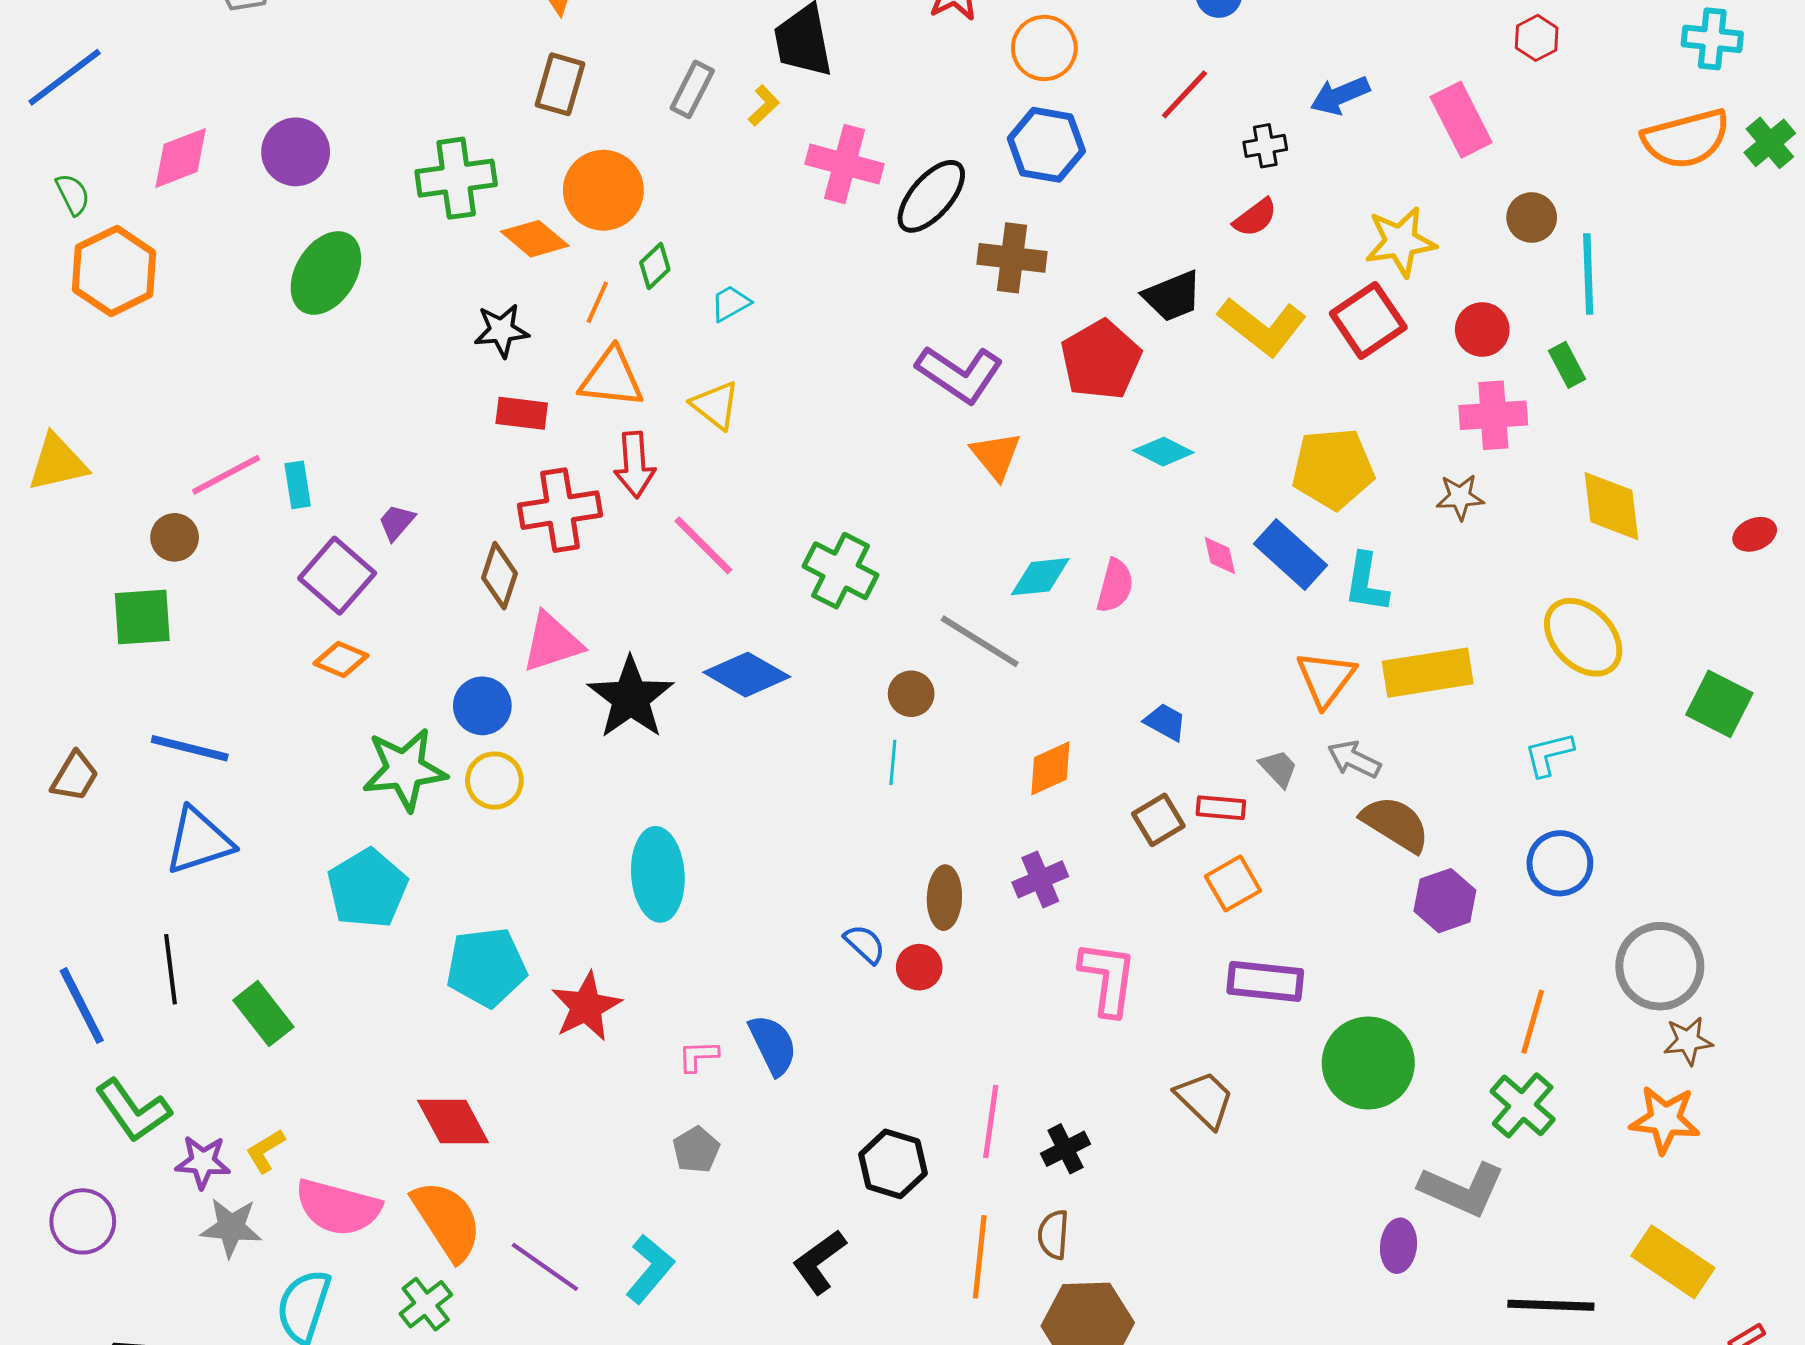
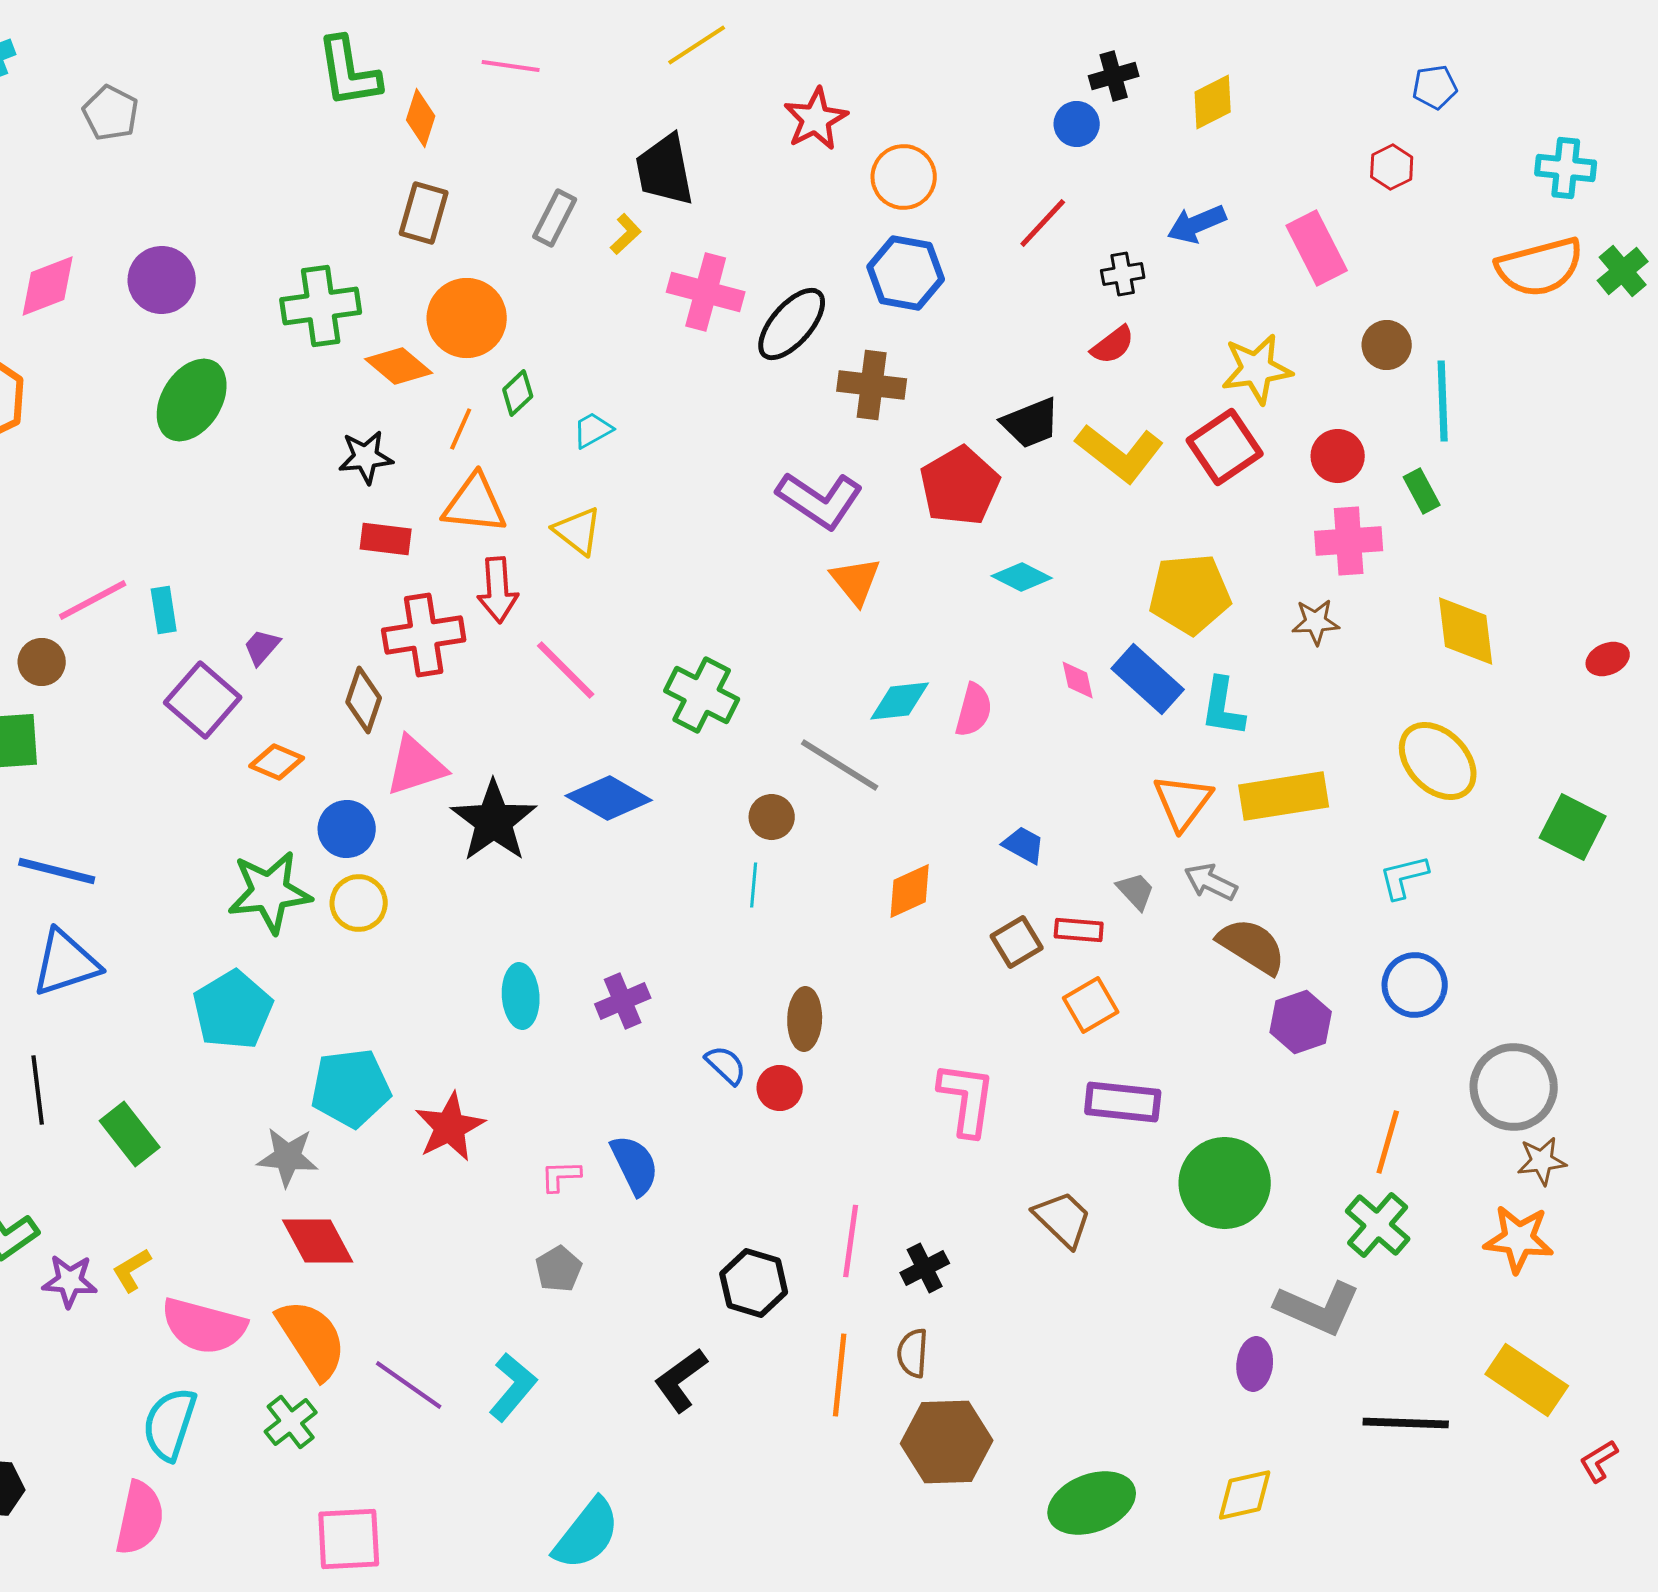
orange diamond: (341, 659) -> (277, 762), moved
cyan ellipse: (658, 874) -> (521, 996), size x0.7
purple cross: (1040, 879) -> (623, 1001), moved
gray star: (231, 1228) -> (288, 1157), moved

